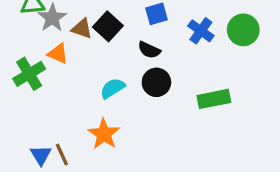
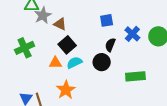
black square: (108, 26) -> (67, 45), moved
black semicircle: (149, 50) -> (110, 45), moved, turned 80
orange triangle: (58, 54) -> (55, 63), moved, turned -32

